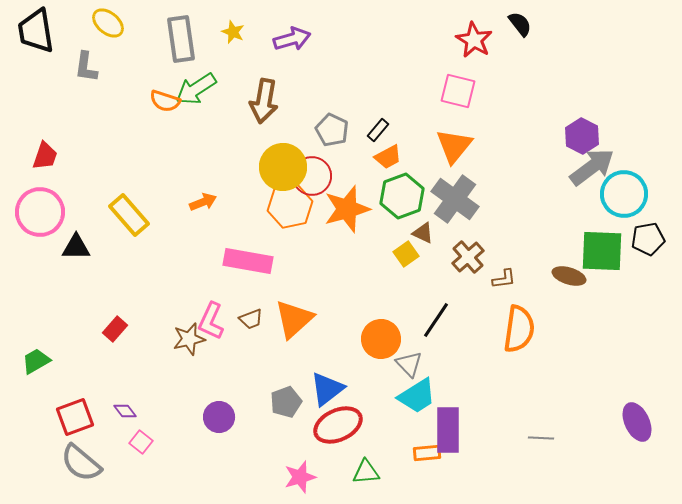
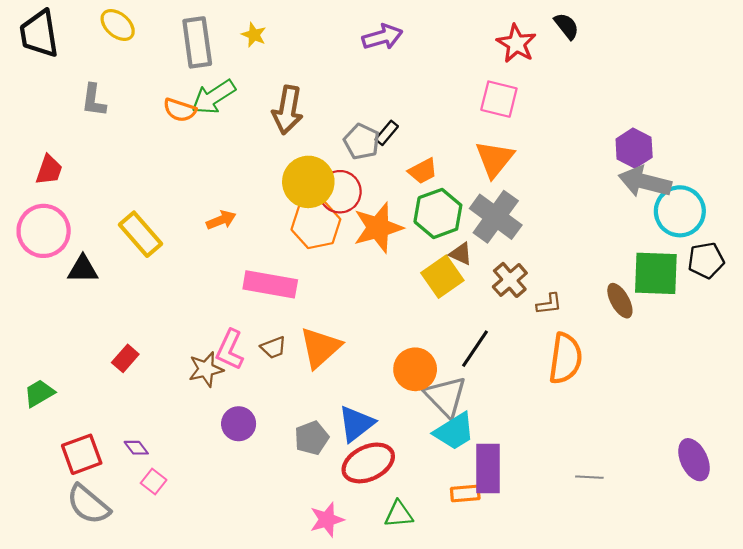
purple arrow: (292, 39) -> (382, 37), moved
gray L-shape: (86, 67) -> (94, 100), moved
black rectangle: (378, 130) -> (387, 133), moved
gray arrow: (592, 167) -> (645, 182), turned -129
yellow square: (406, 254) -> (442, 277), size x1.5
brown ellipse: (569, 276) -> (620, 301), turned 44
gray triangle: (409, 364) -> (446, 397), size x1.5
purple circle: (219, 417) -> (239, 424), moved

